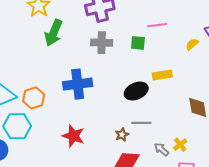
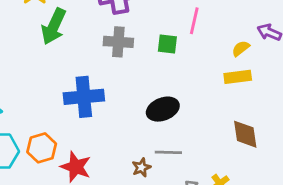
pink line: (157, 25) -> (194, 21), turned -72
yellow rectangle: (162, 75) -> (238, 77), moved
orange hexagon: (34, 98) -> (42, 148), moved

